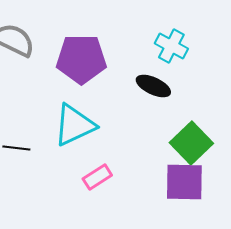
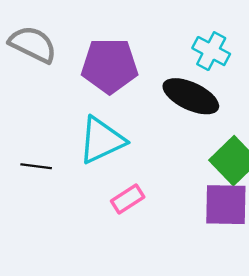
black ellipse: (153, 86) -> (191, 96), size x1.4

